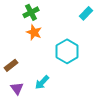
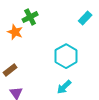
orange star: (34, 32) -> (15, 32), moved
cyan arrow: (42, 82) -> (64, 87), moved

